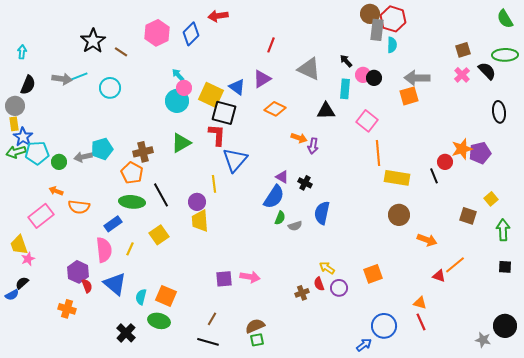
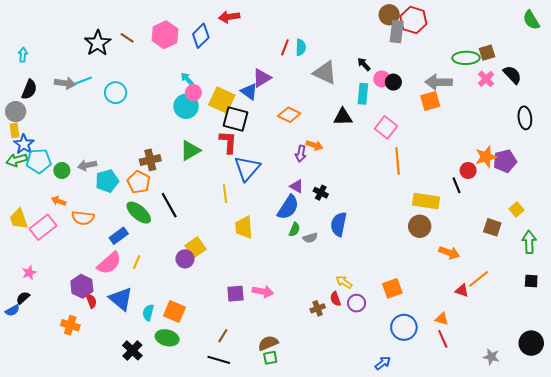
cyan semicircle: (392, 45) -> (301, 47), moved
brown line: (121, 52) -> (127, 38), moved
green ellipse: (505, 55) -> (466, 58), moved
purple triangle: (262, 79) -> (262, 78), moved
purple arrow: (313, 146) -> (301, 154), moved
cyan pentagon: (102, 149) -> (107, 181), moved
yellow rectangle: (397, 178) -> (426, 201), moved
green ellipse: (132, 202) -> (139, 213), turned 35
purple circle: (197, 202) -> (185, 259), moved
yellow trapezoid: (200, 221) -> (244, 227), moved
yellow square: (159, 235) -> (196, 247), moved
yellow trapezoid: (19, 245) -> (19, 219), moved
pink semicircle: (104, 250) -> (109, 263), turned 55
blue circle: (384, 326) -> (404, 327), moved
gray star: (483, 340) -> (491, 357), moved

